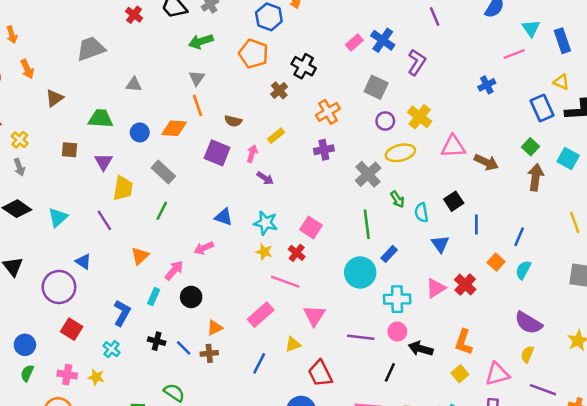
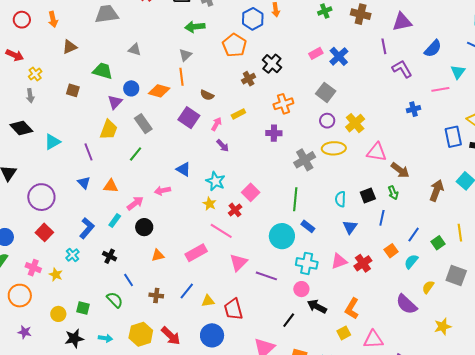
purple L-shape: (417, 62) -> (402, 69), moved, turned -75
green square: (531, 147) -> (438, 243), moved
purple triangle: (103, 162) -> (115, 102), moved
green arrow: (397, 199) -> (393, 193), moved
blue rectangle: (389, 254) -> (308, 226), turned 72
orange triangle: (140, 256) -> (111, 186), turned 35
blue triangle: (83, 262) -> (84, 183), moved
purple line: (361, 337) -> (266, 276), moved
yellow triangle: (293, 344) -> (208, 301), moved
blue line: (184, 348) -> (129, 280), moved
brown cross: (209, 353) -> (156, 295), moved
yellow semicircle: (527, 354) -> (428, 287), moved

